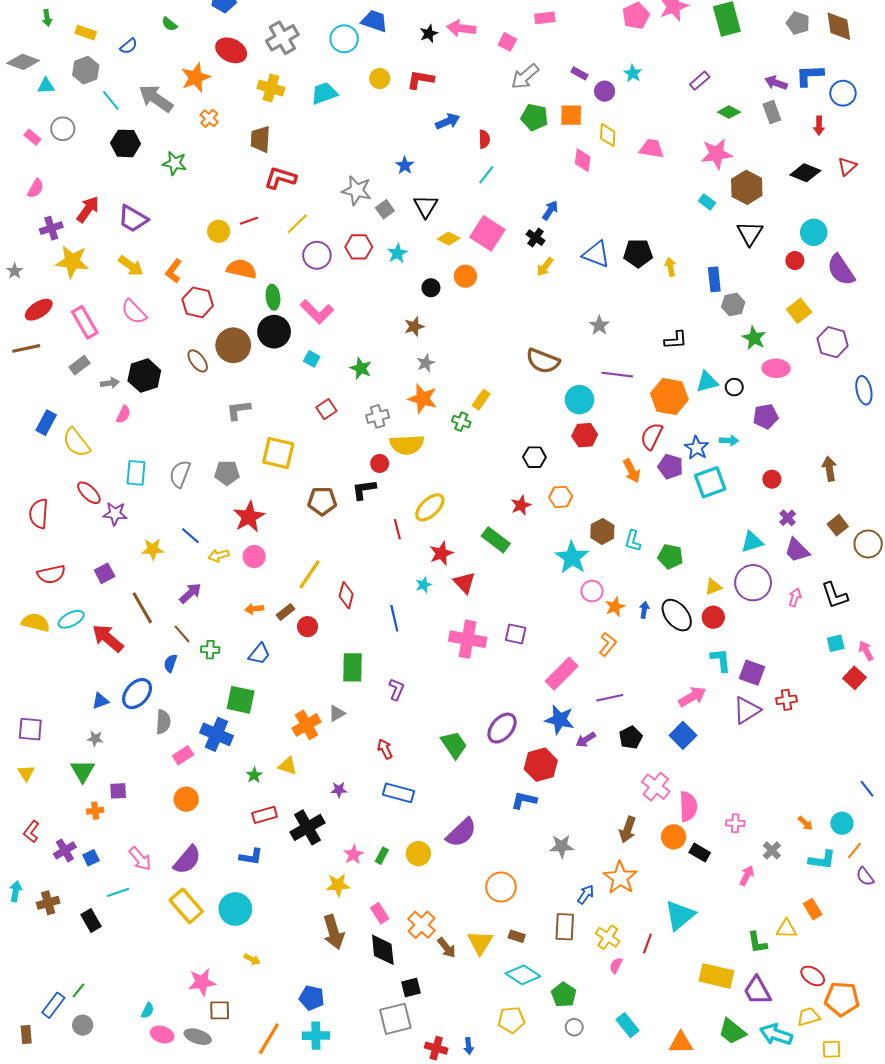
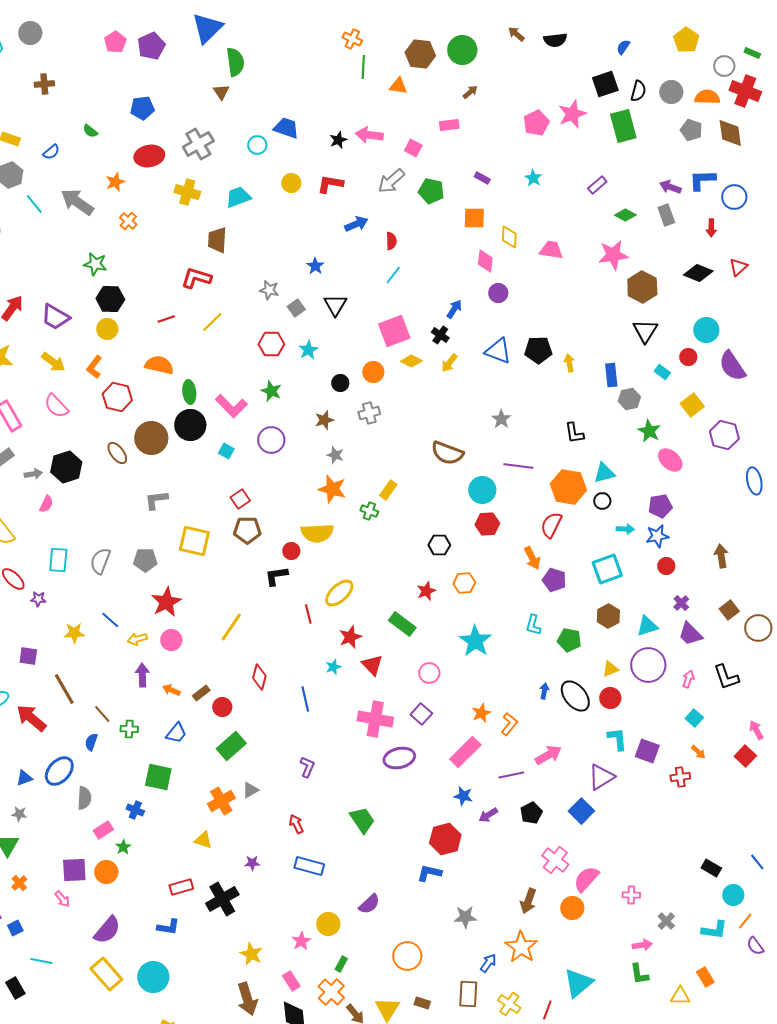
cyan circle: (344, 39) -> (257, 145), size x0.7
red ellipse: (231, 50) -> (149, 156), turned -36
gray arrow: (525, 76) -> (391, 181), moved
orange star: (196, 78) -> (115, 182), size x0.7
purple circle: (605, 91) -> (498, 293), moved
green pentagon: (534, 117) -> (431, 191), moved
brown trapezoid: (260, 139) -> (217, 240), moved
black hexagon: (126, 143) -> (110, 299), moved
gray star: (357, 190) -> (269, 290), size x0.7
cyan rectangle: (707, 202) -> (662, 372), moved
yellow circle: (219, 231) -> (107, 329), moved
pink square: (487, 233) -> (394, 331), turned 36
yellow diamond: (449, 239) -> (411, 361), moved
purple circle: (317, 255) -> (271, 440), moved
black L-shape: (676, 340) -> (574, 433), turned 85
gray star: (426, 363) -> (335, 455), turned -30
green star: (361, 368) -> (271, 391), moved
pink ellipse: (776, 368) -> (670, 460), turned 40
black circle: (734, 387) -> (602, 501), moved
gray cross: (378, 416) -> (369, 413), moved
blue star: (697, 448) -> (657, 536), moved, turned 30
purple pentagon: (670, 467) -> (554, 580), moved
brown pentagon: (322, 501) -> (247, 530), moved
purple star: (115, 514) -> (38, 599), size x0.7
brown hexagon: (602, 531) -> (608, 616), moved
purple square: (105, 573) -> (28, 656), turned 36
yellow line: (310, 574) -> (231, 627), moved
pink circle: (592, 591) -> (429, 673), moved
purple arrow: (190, 593) -> (142, 675), moved, turned -50
orange star: (615, 607) -> (481, 713), moved
orange arrow: (254, 609) -> (171, 690), turned 30
purple square: (516, 634) -> (421, 714), turned 30
cyan square: (836, 643) -> (694, 718), moved, turned -36
green rectangle: (352, 667) -> (231, 746), moved, turned 48
pink arrow: (692, 697) -> (548, 755), moved
purple triangle: (747, 710) -> (601, 777), moved
blue star: (560, 720) -> (463, 796), size x0.7
purple ellipse: (502, 728) -> (399, 758), moved, turned 36
blue cross: (217, 734) -> (135, 810), size x0.6
green star: (254, 775) -> (123, 847), moved
purple square: (118, 791) -> (74, 870), moved, size x1.5
pink semicircle: (688, 807) -> (586, 879), turned -136
orange cross: (95, 811) -> (19, 883), turned -35
orange arrow: (805, 823) -> (698, 752), moved
purple semicircle: (461, 833) -> (369, 904), size x0.7
black rectangle: (700, 853) -> (711, 868), moved
pink star: (354, 855) -> (301, 941), moved
green rectangle: (382, 856) -> (341, 964), moved
pink arrow: (140, 859) -> (62, 899), moved, size x0.7
pink arrow: (747, 876) -> (642, 945), turned 54
yellow star: (338, 885) -> (251, 954), turned 30
cyan line: (118, 892) -> (41, 961), turned 30
green L-shape: (757, 942) -> (639, 974), moved

